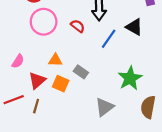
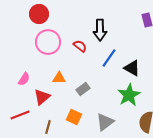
black triangle: (134, 27) -> (132, 68), moved
gray rectangle: (81, 72) -> (83, 89), turned -72
orange square: (61, 84) -> (74, 117), moved
brown line: (36, 106) -> (48, 127), moved

